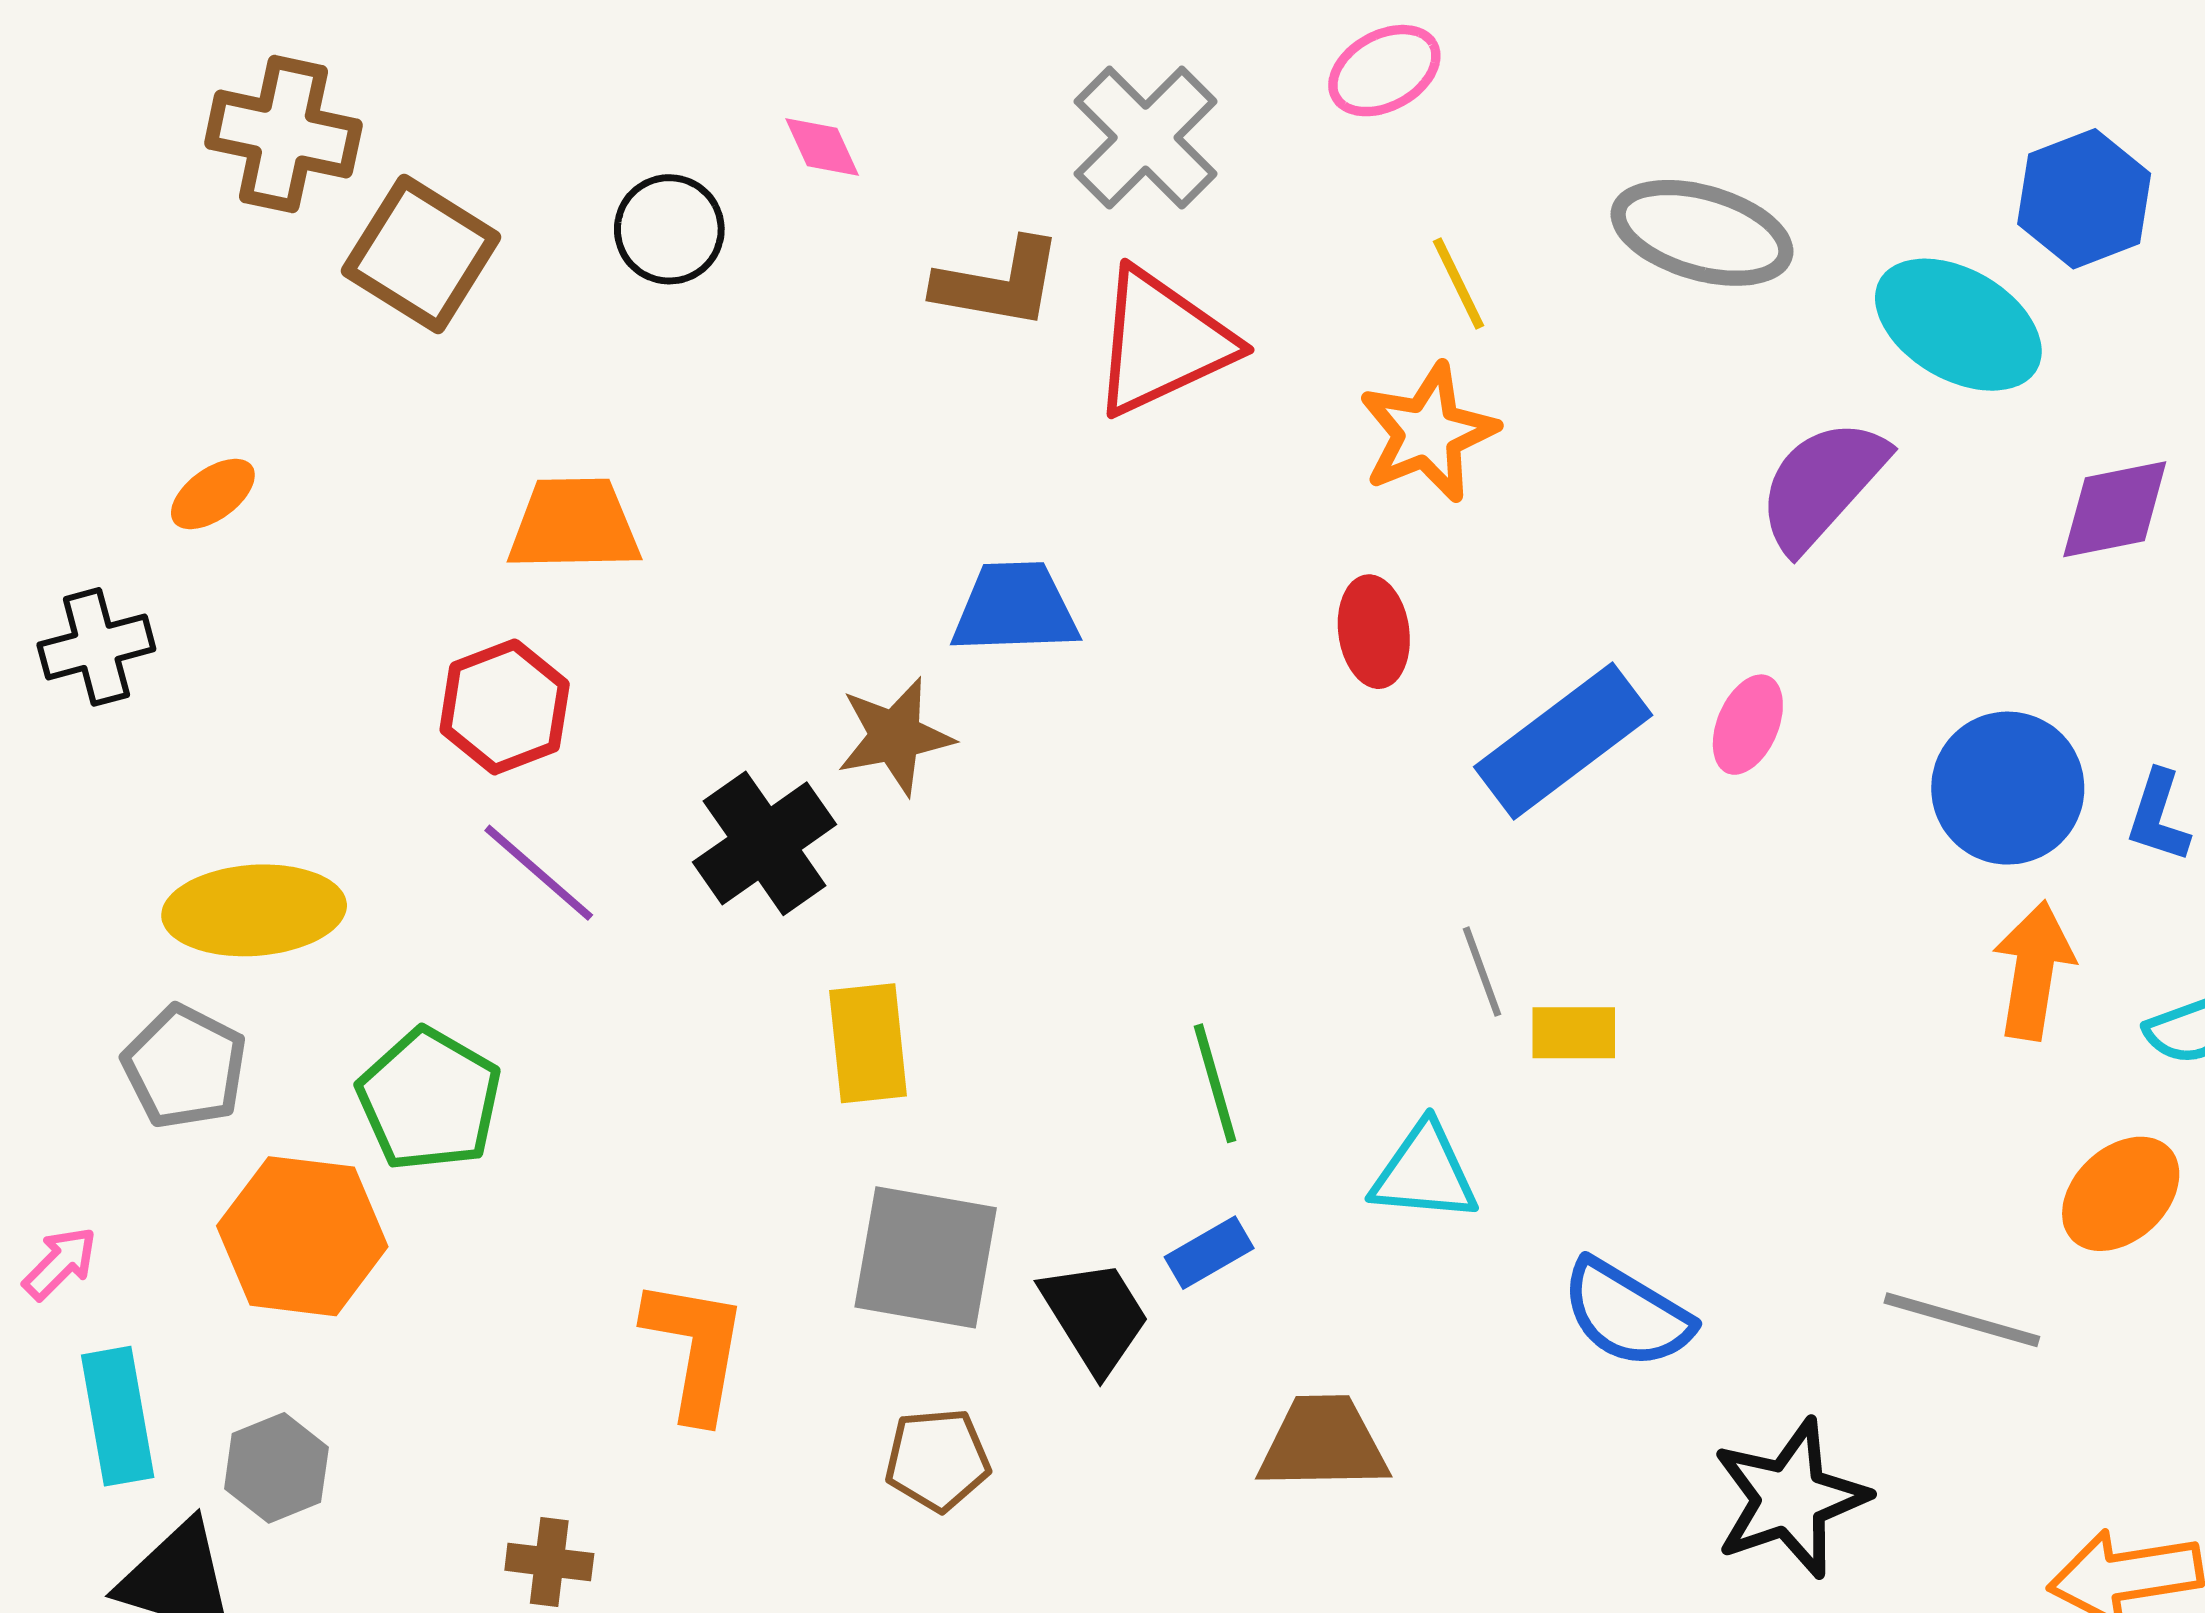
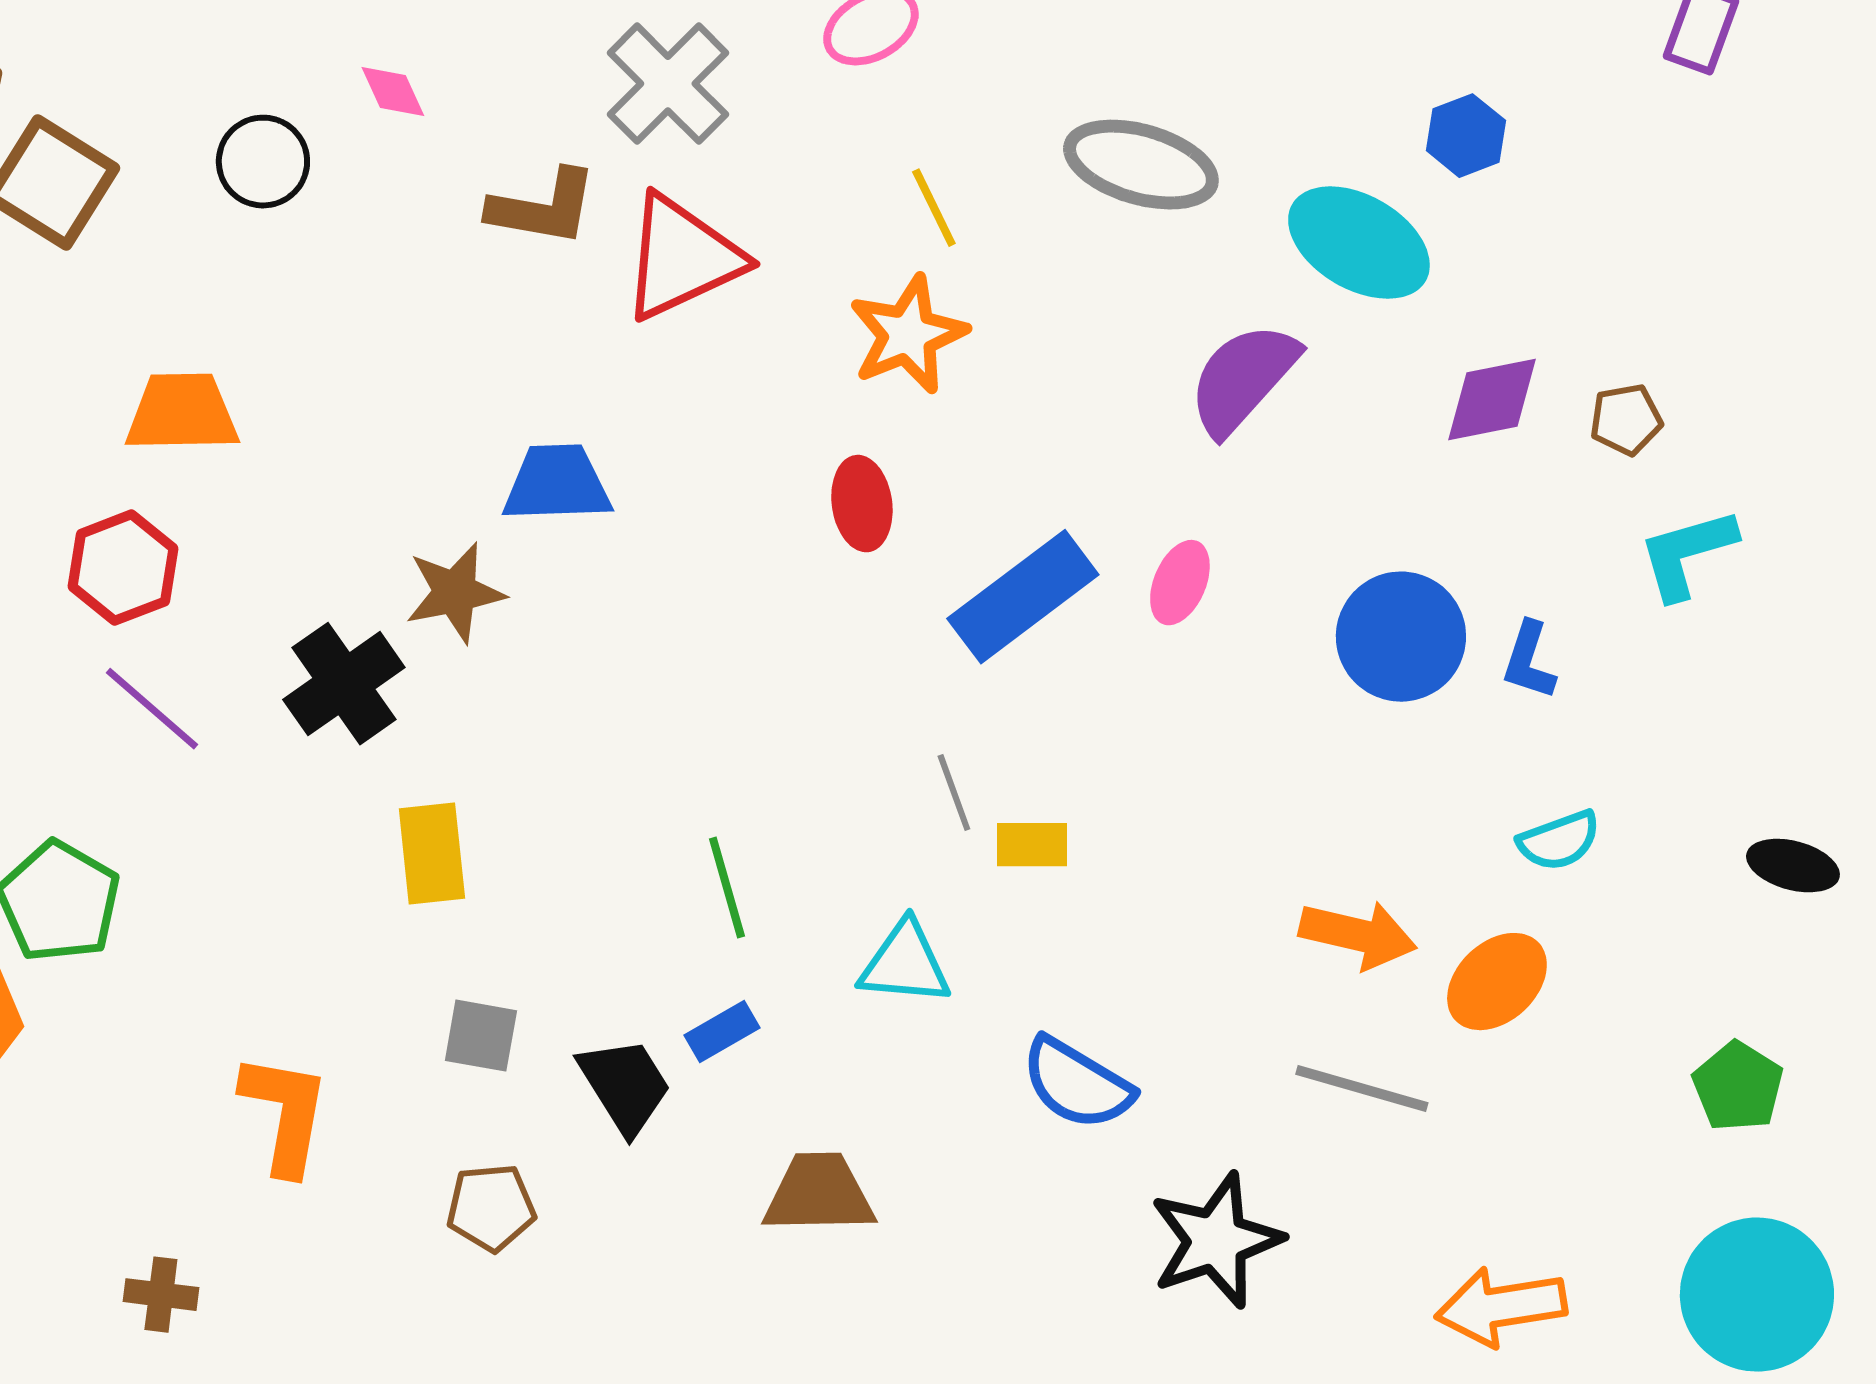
blue hexagon: (2084, 199) -> (1466, 136), size x0.7
orange arrow: (2034, 970) -> (1358, 935), moved, turned 94
gray square: (926, 1257) -> (481, 1036), size x0.6

